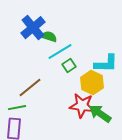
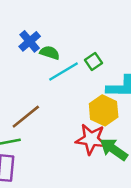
blue cross: (33, 28) -> (30, 41), size x0.7
green square: (69, 66) -> (94, 61), moved

